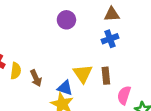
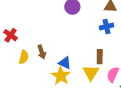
yellow semicircle: (16, 71) -> (24, 57), moved
yellow triangle: (83, 74) -> (91, 73), moved

